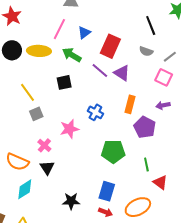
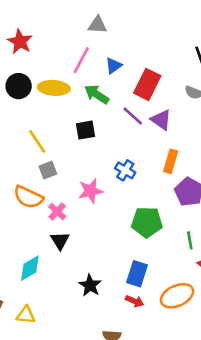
orange semicircle: (17, 162) -> (28, 197), moved
black star: (71, 201) -> (90, 285), turned 30

